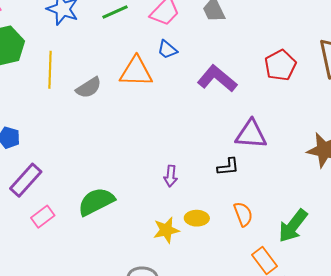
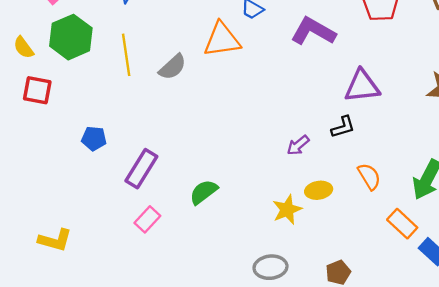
purple arrow: (171, 176) -> (298, 145), moved, turned 55
purple rectangle: (26, 180) -> (141, 169), moved
green semicircle: (96, 202) -> (204, 192), size x0.7

